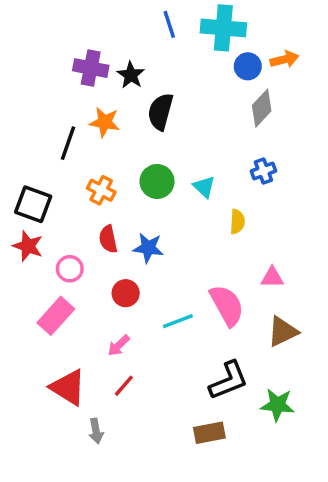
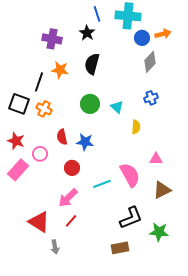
black star: (131, 75) -> (87, 33), moved
orange cross: (101, 190) -> (44, 109), moved
black square: (33, 204) -> (19, 104), moved
pink rectangle: (56, 316) -> (18, 170), moved
pink arrow: (119, 346) -> (68, 198), size x1.5

